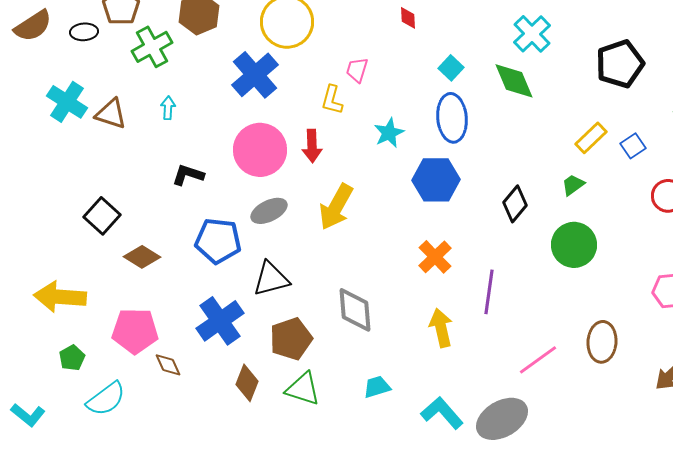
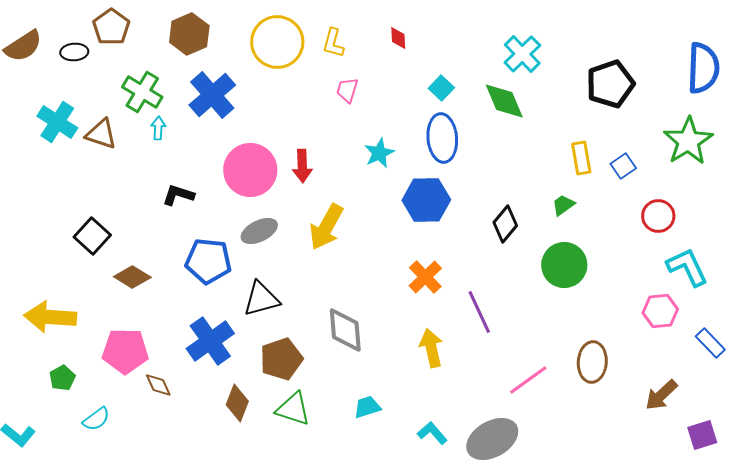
green cross: (152, 47) -> (142, 92), moved, turned -30
blue cross: (255, 75) -> (212, 95), moved
yellow L-shape: (332, 100) -> (333, 43), moved
yellow rectangle: (591, 138) -> (581, 158), turned -56
purple line: (489, 292) -> (479, 312), turned -33
cyan semicircle: (106, 399) -> (96, 419), size x0.7
cyan L-shape: (442, 413) -> (432, 433), size x0.7

